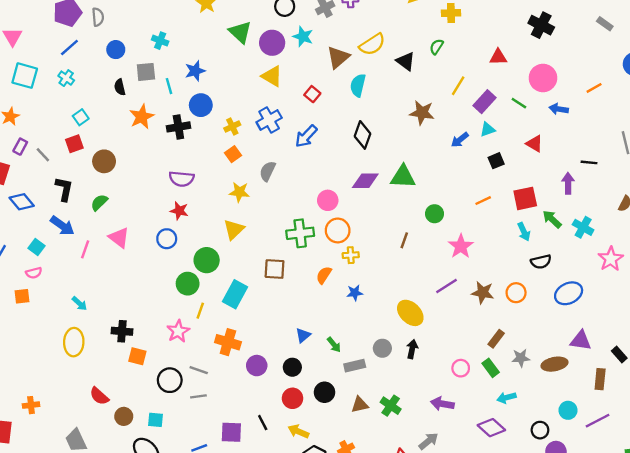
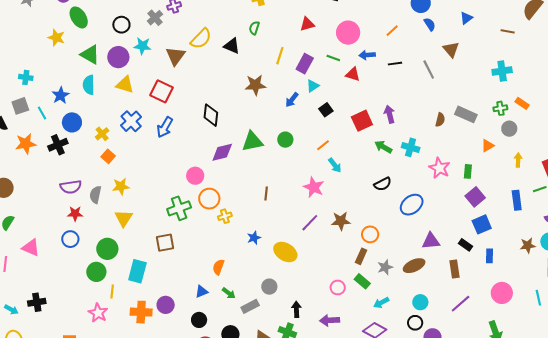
cyan semicircle: (358, 85) -> (89, 85), moved
red square: (312, 94) -> (162, 91), size x1.6
orange star: (142, 117) -> (26, 144), turned 30
red triangle: (534, 144) -> (353, 74), moved
black line: (589, 162) -> (395, 64), moved
gray semicircle: (268, 171) -> (95, 195), moved
red square: (525, 198) -> (362, 121), moved
green circle: (435, 214) -> (285, 140), moved
cyan arrow: (524, 232) -> (335, 165), moved
orange semicircle: (324, 275) -> (218, 267), moved
blue star: (355, 293) -> (254, 238), moved
orange circle: (516, 293) -> (370, 234), moved
black cross: (122, 331) -> (37, 302), moved
blue triangle: (303, 335) -> (202, 292), turned 32
black arrow: (412, 349) -> (296, 309), moved
purple circle: (257, 366) -> (166, 305), moved
cyan circle: (568, 410) -> (420, 302), moved

